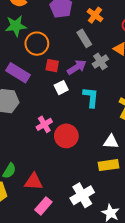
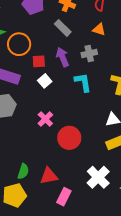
gray cross: (100, 61) -> (89, 54), moved, turned 35
purple arrow: (77, 67) -> (62, 57), turned -66
white square: (61, 88) -> (45, 81), moved
red circle: (66, 136) -> (69, 138), moved

